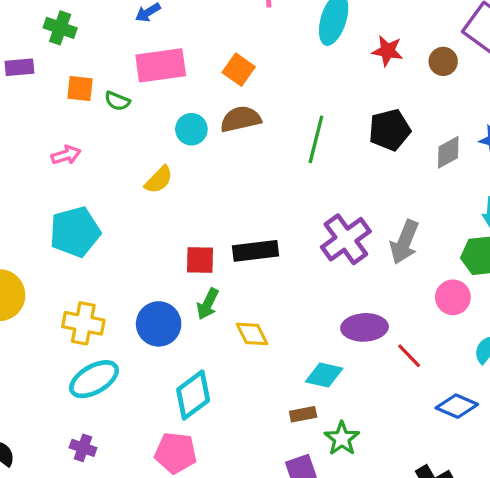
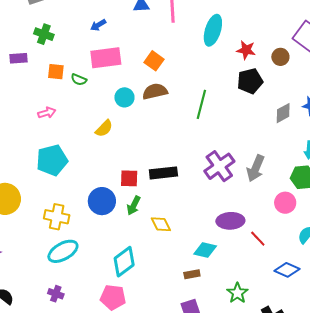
black pentagon: (390, 130) -> (250, 81), moved
blue circle: (159, 324) -> (102, 201), moved
green star: (342, 438) -> (237, 293), moved

